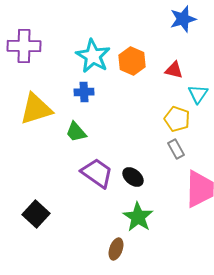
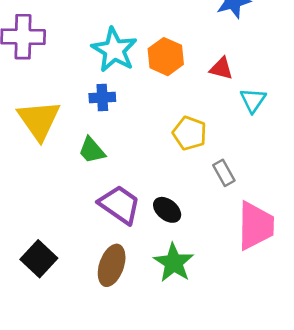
yellow triangle: (36, 109) -> (39, 120), turned -48
yellow pentagon: (177, 119) -> (190, 133), moved
brown ellipse: (116, 249) -> (112, 265), moved, size x1.4

